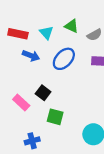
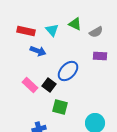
blue ellipse: (64, 59) -> (68, 71), moved
pink rectangle: (21, 103) -> (30, 85), moved

